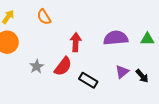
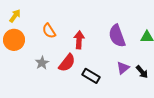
orange semicircle: (44, 17) -> (49, 31), moved
purple semicircle: (116, 38) -> (117, 36), turned -105

